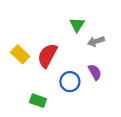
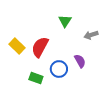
gray arrow: (96, 41) -> (91, 35), moved
green rectangle: (38, 101) -> (36, 78), moved

